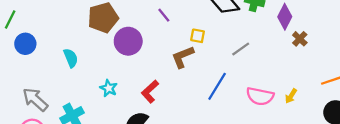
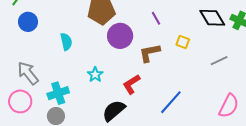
brown L-shape: (183, 57) -> (150, 53), moved
blue line: (217, 86) -> (171, 102), moved
pink semicircle: (260, 96) -> (229, 106), turned -85

